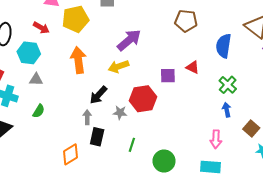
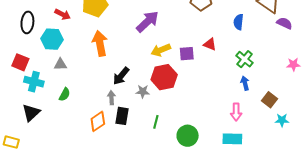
blue semicircle: (224, 46) -> (239, 22), size x0.7
yellow arrow: (119, 66) -> (161, 50), moved
orange diamond: (71, 154) -> (98, 121), moved

